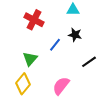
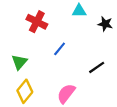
black star: (75, 35) -> (105, 24), moved
green triangle: (30, 59) -> (19, 62), moved

